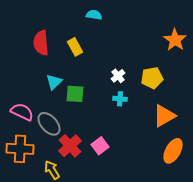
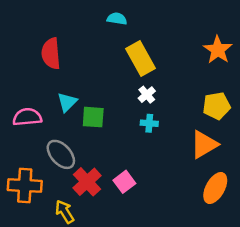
yellow rectangle: (75, 47) -> (141, 59), moved, size x1.5
yellow pentagon: (152, 78) -> (216, 106), moved
pink semicircle: (22, 112) -> (27, 117), moved, turned -30

